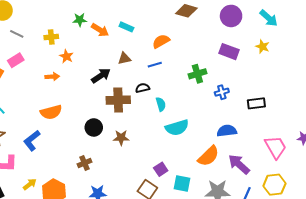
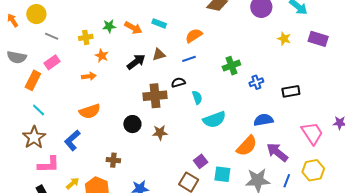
green star: (80, 20) -> (109, 26), moved
yellow star: (262, 47) -> (284, 39), moved
purple rectangle: (229, 52) -> (318, 39), moved
black arrow: (101, 76) -> (136, 62), moved
brown cross: (85, 163) -> (113, 160), moved, turned 32

